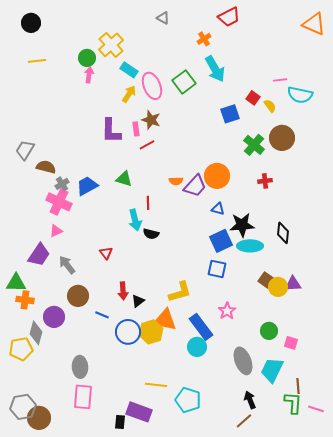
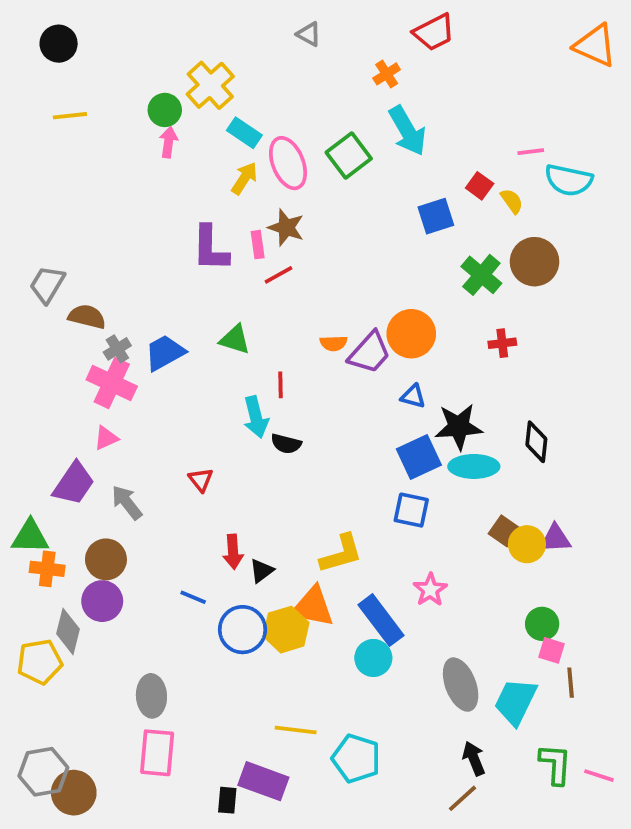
brown circle: (78, 296) -> (106, 559), moved
green circle: (269, 331) -> (542, 624), moved
brown line: (298, 386) -> (571, 683), moved

